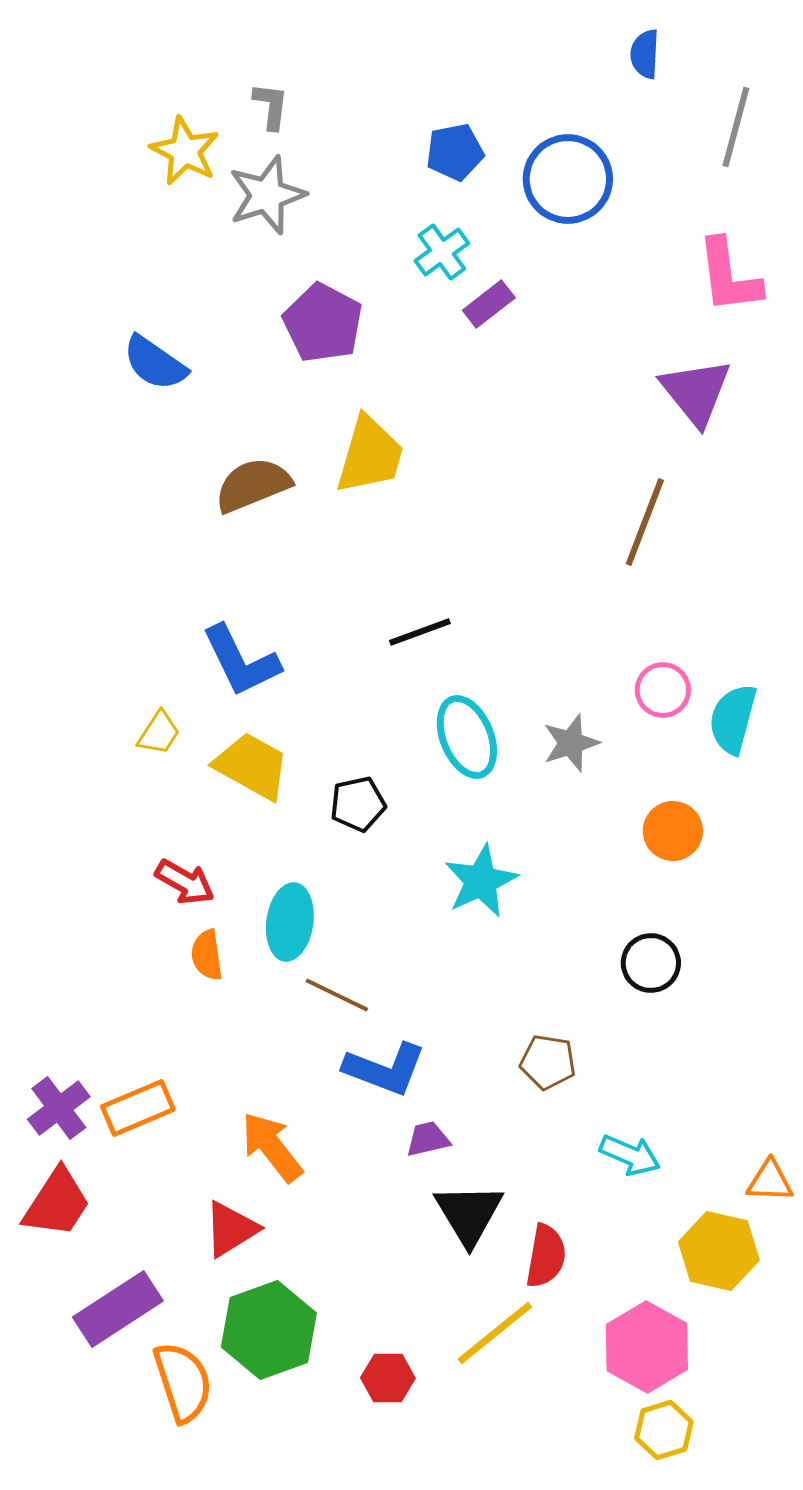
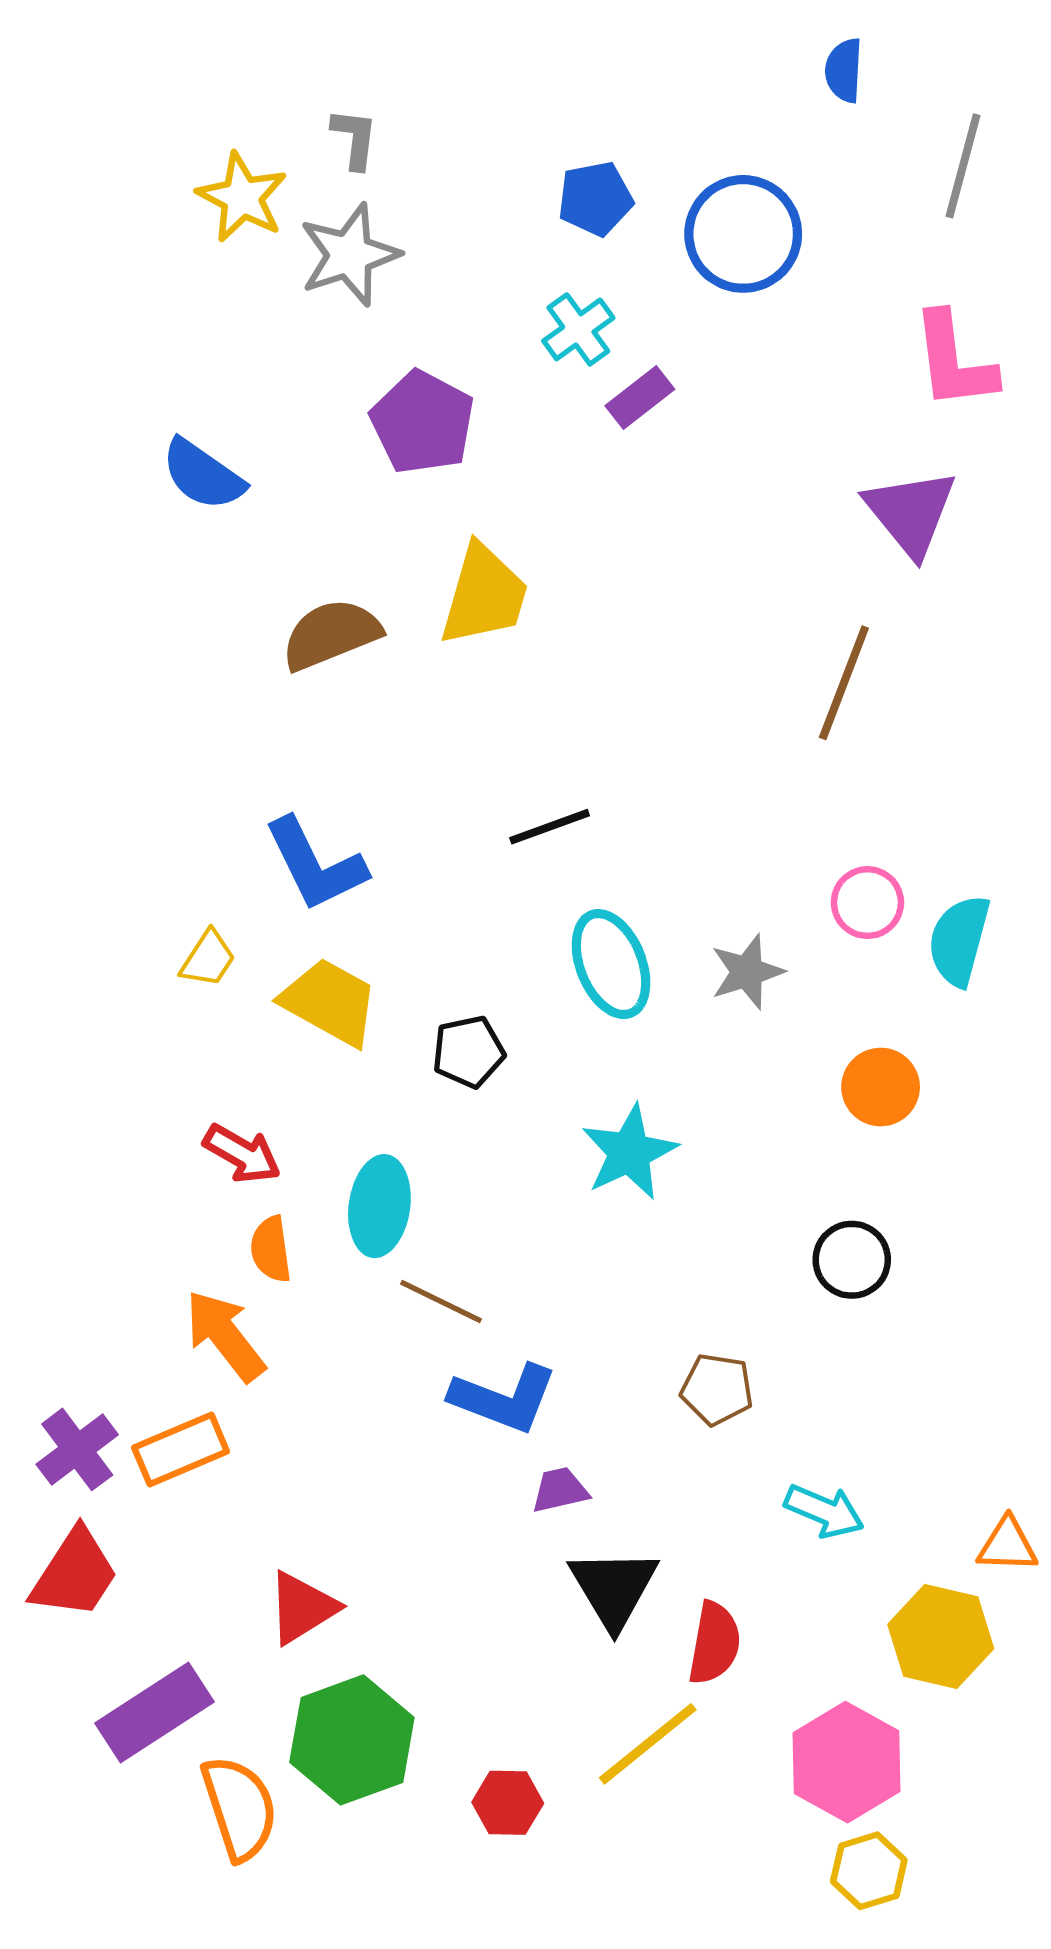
orange arrow: (272, 1147) -> (225, 1336), moved

